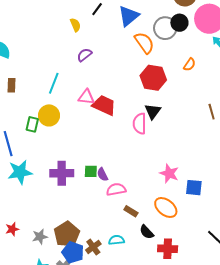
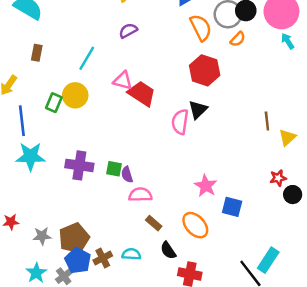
orange semicircle: (190, 65) -> (238, 39), moved

